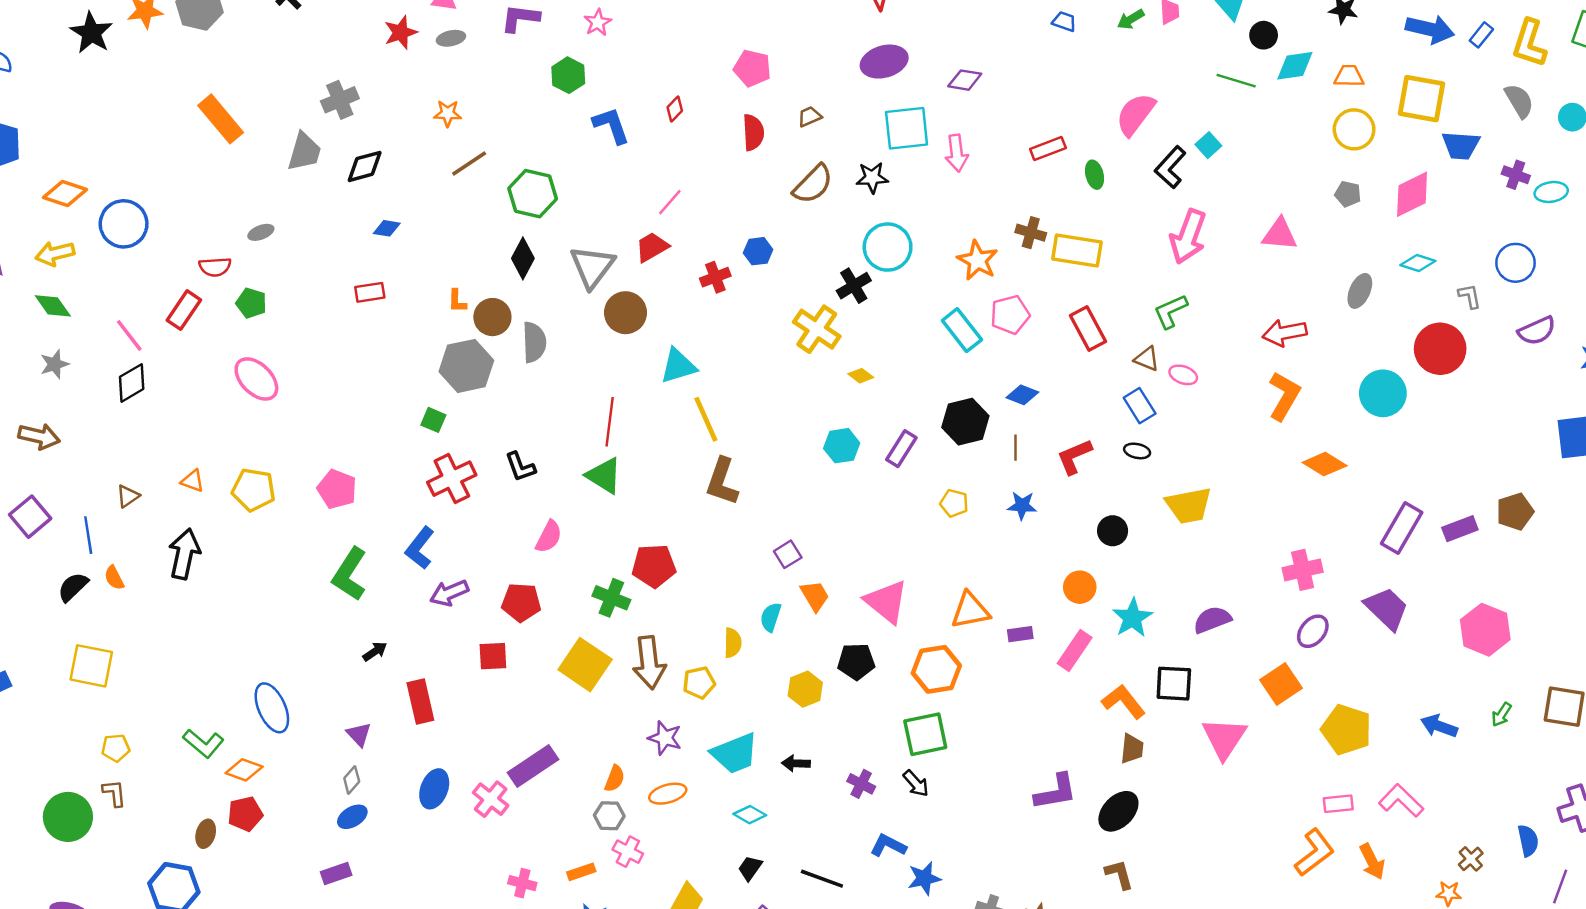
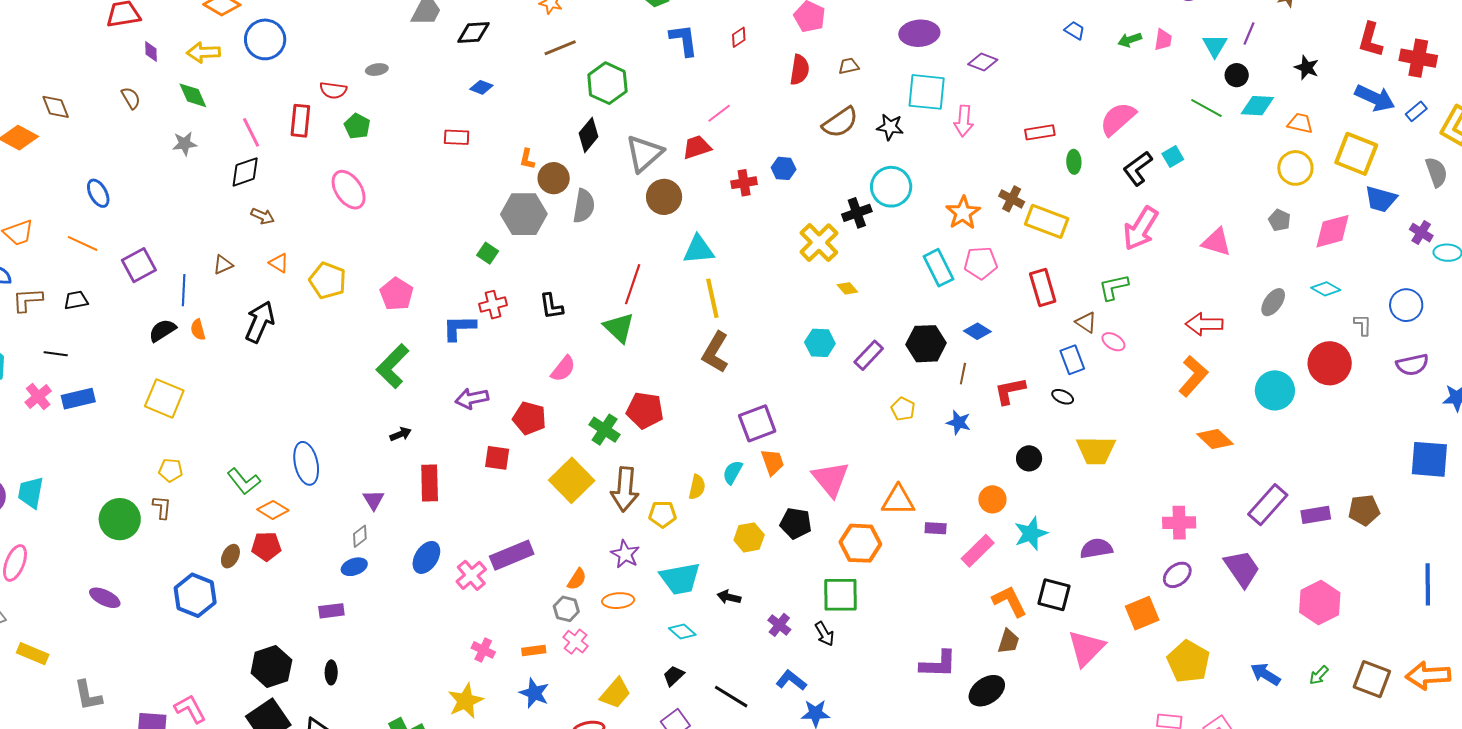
red rectangle: (184, 310) -> (300, 121), turned -40
brown arrow: (39, 436) -> (263, 216), moved, size x0.7
red cross: (452, 479) -> (493, 305), size x0.7
blue L-shape: (420, 548) -> (459, 328), moved, turned 39
purple square: (788, 554) -> (757, 423), size x1.6

